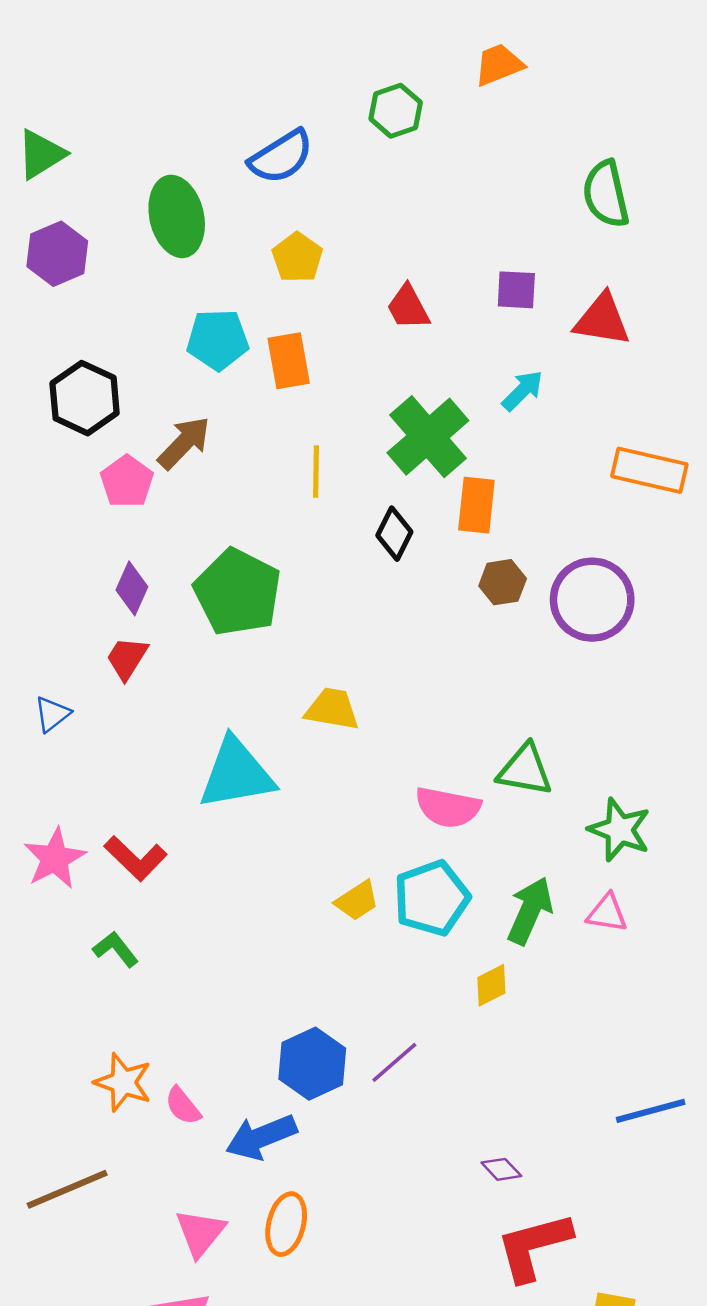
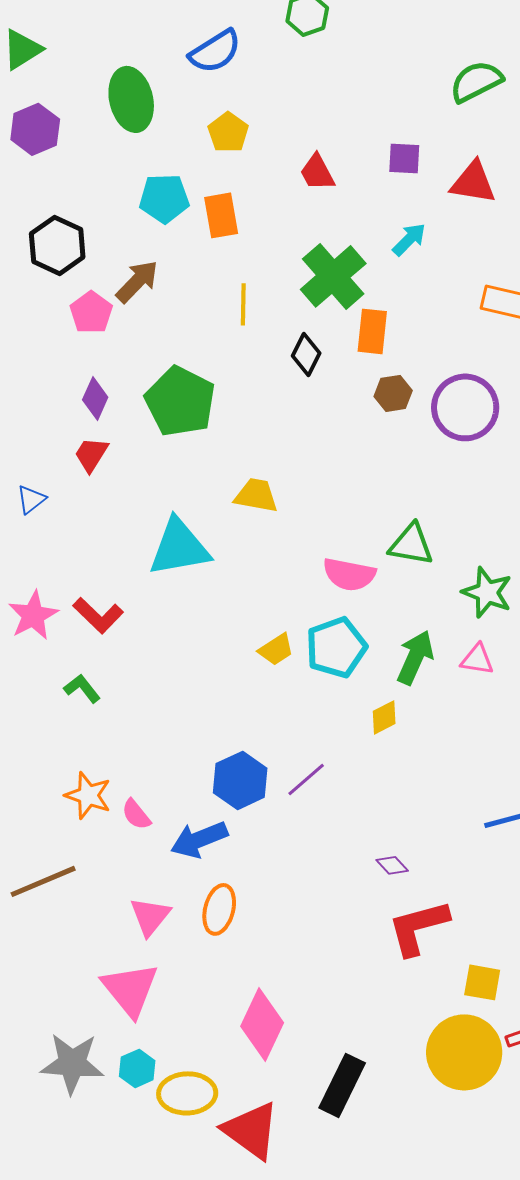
green semicircle: (606, 194) -> (476, 81), turned 76

